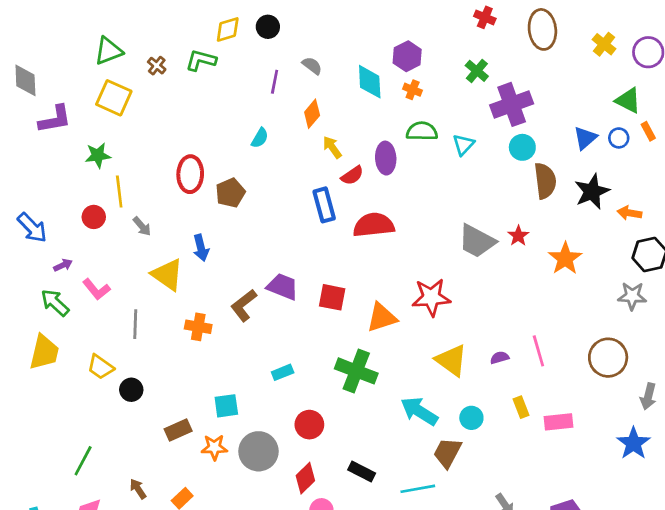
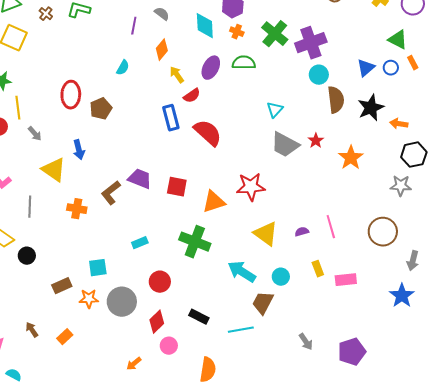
green cross: (477, 71) -> (275, 34), moved, size x1.5
cyan triangle: (463, 145) -> (275, 110), moved
purple ellipse: (386, 158) -> (211, 68), moved, turned 30
red semicircle: (374, 225) -> (208, 133), turned 48

